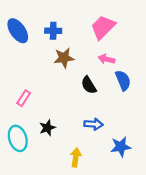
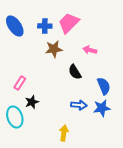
pink trapezoid: (103, 27) -> (69, 23), moved
blue semicircle: (123, 80) -> (104, 86), moved
black star: (47, 128) -> (32, 102), moved
blue star: (121, 147) -> (102, 108), moved

